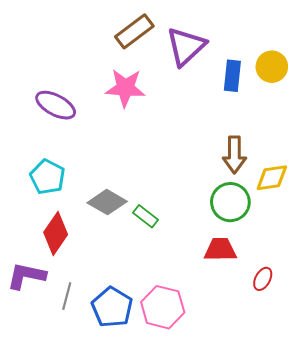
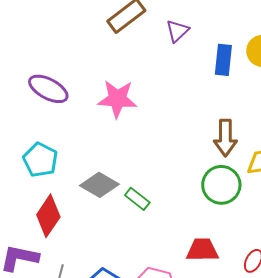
purple triangle: (186, 46) -> (177, 31), size x0.6
pink star: (125, 88) -> (117, 99), moved
red trapezoid: (220, 250) -> (202, 250), moved

